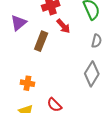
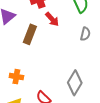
gray diamond: (92, 74) -> (75, 83), moved

